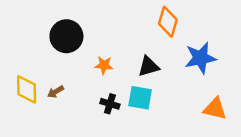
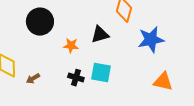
black triangle: (149, 66) -> (100, 35), moved
brown arrow: (56, 92) -> (33, 79), moved

